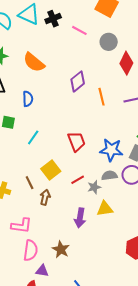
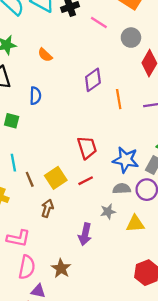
orange semicircle: (34, 62) -> (45, 55), size x0.6
cyan line: (33, 137) -> (13, 163), moved, turned -49
red line: (78, 180) -> (86, 181), moved
brown line: (30, 183) -> (30, 179), moved
gray star: (94, 187) -> (108, 212), moved
yellow triangle: (105, 209) -> (135, 224), moved

